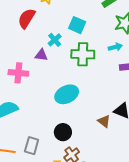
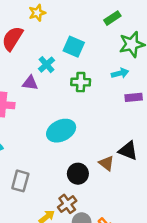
green cross: (83, 54) -> (81, 82), size x0.7
black circle: (63, 132) -> (78, 174), moved
gray rectangle: (32, 146) -> (20, 181), moved

